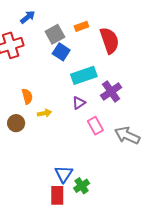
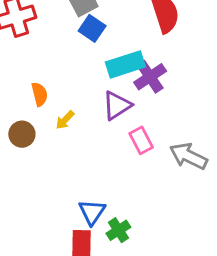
purple cross: (111, 91) -> (150, 77), moved
purple triangle: (79, 103) -> (117, 105), size x1.5
yellow arrow: (44, 113) -> (65, 120), turned 144

